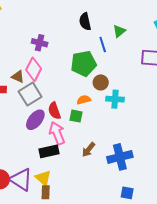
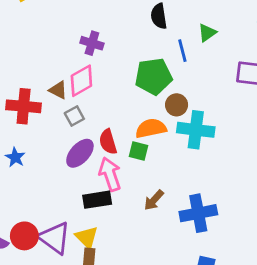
pink diamond: (34, 69) -> (81, 81), turned 30
gray square: (30, 94) -> (74, 116), size x0.6
cyan cross: (115, 99) -> (196, 130), size x1.4
orange semicircle: (84, 100) -> (151, 128), size x1.5

